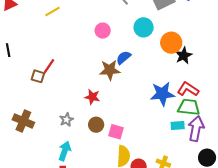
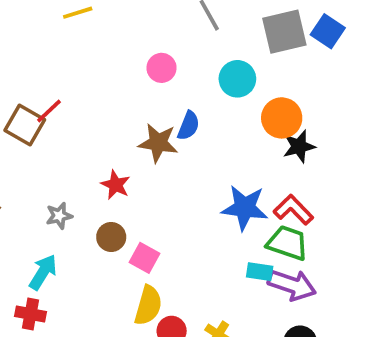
blue semicircle: (123, 58) -> (188, 126), turned 140
brown square: (38, 76) -> (25, 125), size x1.5
purple arrow: (196, 129) -> (292, 285), turned 85

